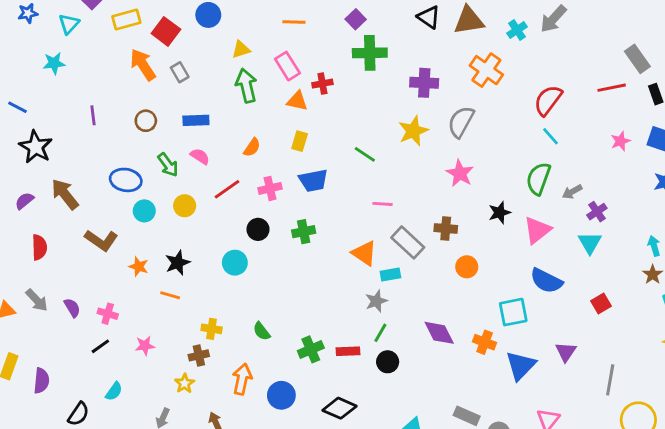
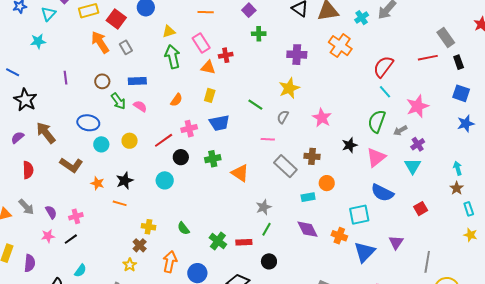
green cross: (370, 53) -> (259, 34), size x0.6
gray semicircle: (461, 122) -> (283, 117), moved, size x0.6
pink star: (620, 141) -> (417, 106), moved, size x1.6
green arrow: (168, 165) -> (118, 101), moved
red line: (227, 189) -> (164, 140), moved
orange triangle: (364, 253) -> (240, 173), moved
cyan rectangle: (390, 275) -> (308, 197), moved
pink cross: (108, 314) -> (76, 216), turned -32
pink star: (145, 346) -> (48, 236), moved
green cross: (311, 349) -> (218, 241), turned -30
brown cross: (199, 355) -> (140, 245), turned -32
black circle: (388, 362) -> (269, 261), moved

